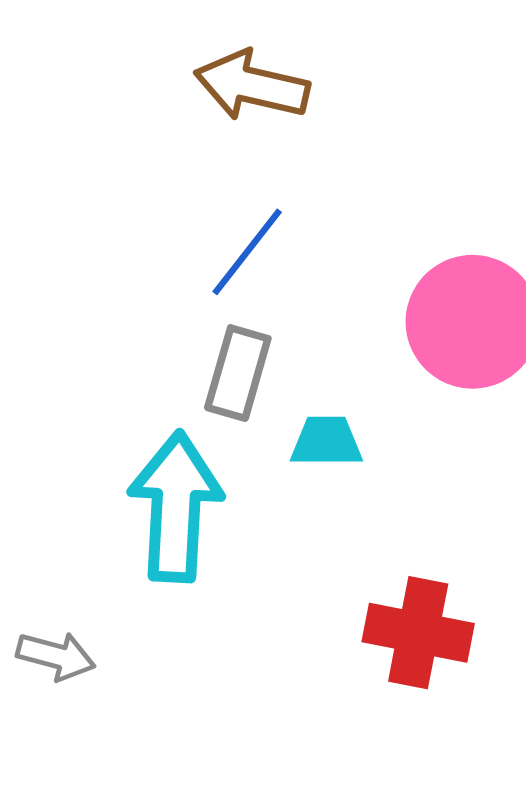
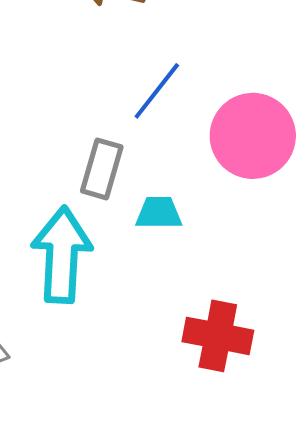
blue line: (247, 252) -> (157, 91), moved

